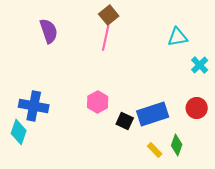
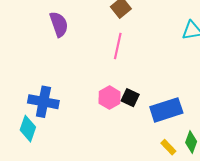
pink line: (106, 38) -> (118, 46), moved
black square: (125, 121) -> (130, 98), moved

